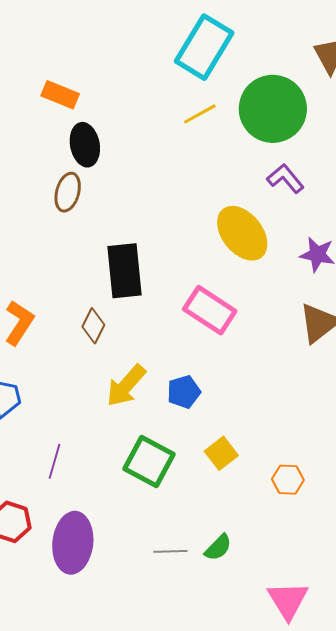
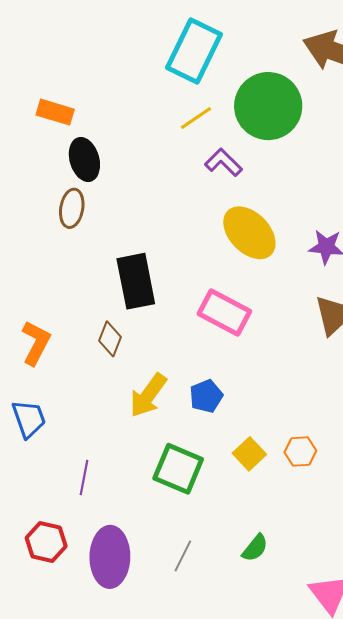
purple L-shape: (285, 179) -> (223, 162), moved
orange hexagon: (288, 480) -> (300, 452), moved
gray line: (170, 551) -> (183, 556), moved, turned -56

